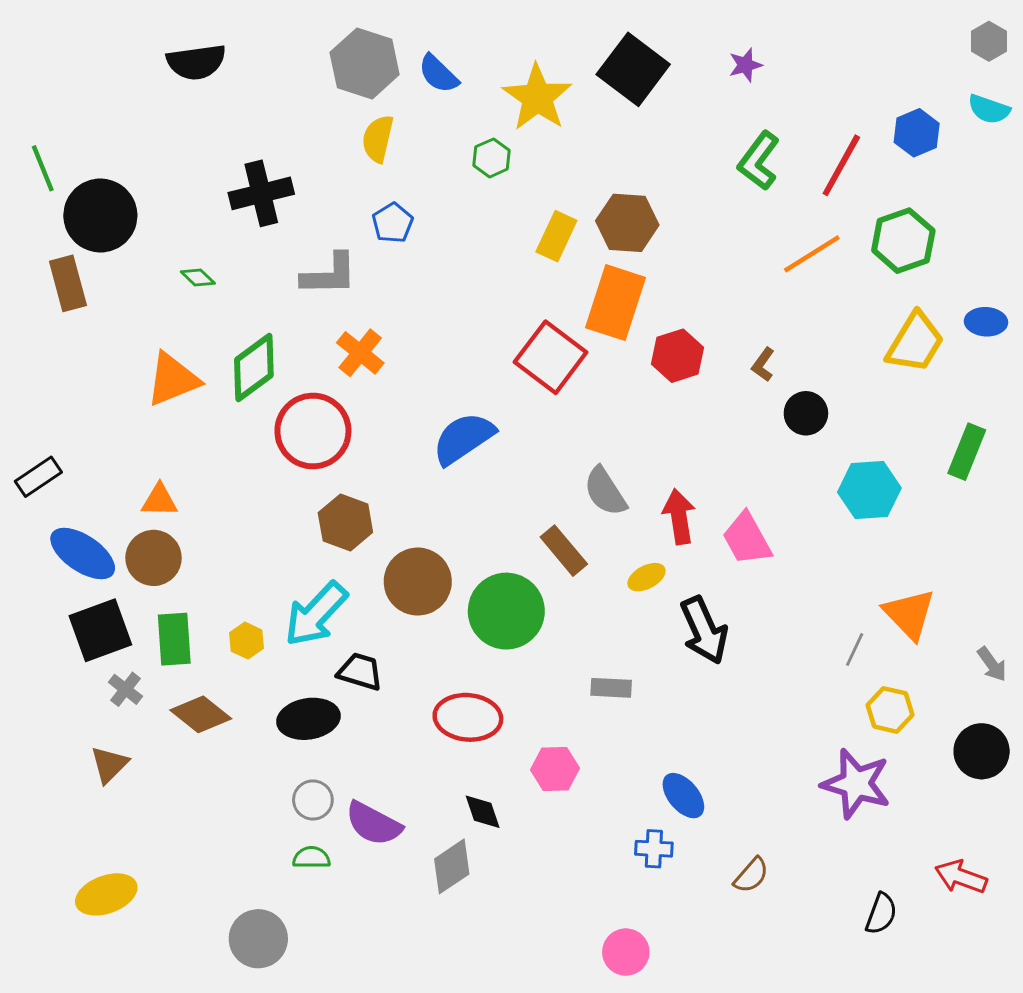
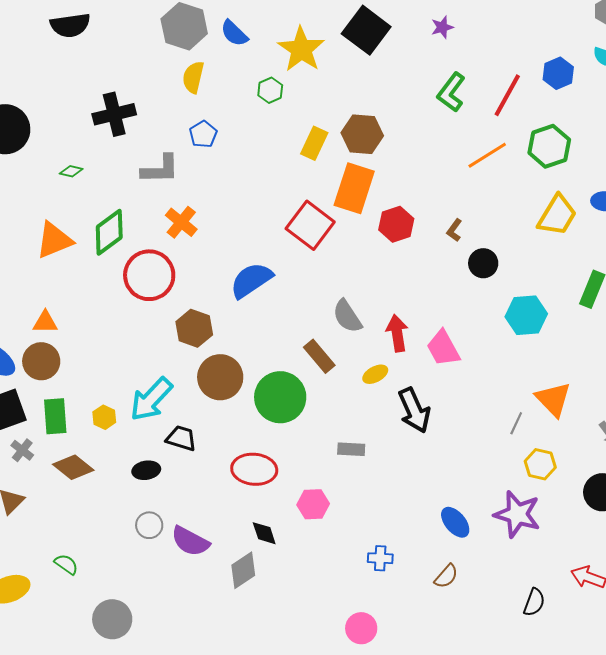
green diamond: (198, 277) -> (71, 171), turned -30
brown hexagon: (345, 523) -> (194, 328), moved
black ellipse: (308, 719) -> (146, 470), size x0.7
blue ellipse: (683, 796) -> (455, 522), moved
green semicircle: (311, 858) -> (66, 564), moved, turned 35

